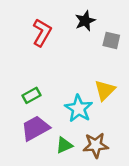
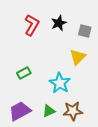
black star: (85, 21) -> (59, 23), moved
yellow triangle: (105, 90) -> (78, 57), moved
purple trapezoid: (35, 128) -> (20, 111), moved

